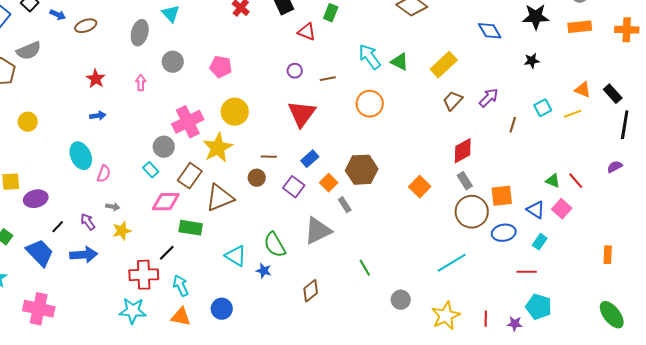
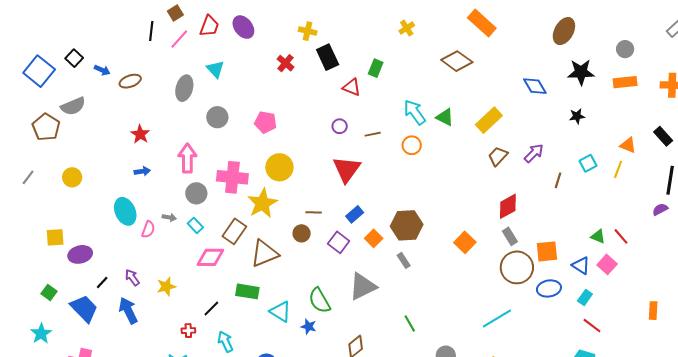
pink arrow: (141, 83) -> (187, 158), moved, size x1.8
black rectangle: (613, 94) -> (663, 136), moved
orange circle: (370, 104) -> (412, 145), moved, size x0.7
yellow line: (573, 114) -> (618, 169), turned -48
pink cross: (188, 122) -> (232, 177), turned 32
gray circle: (164, 147) -> (196, 193), moved
purple semicircle: (615, 167) -> (660, 209), moved
gray rectangle: (345, 205) -> (404, 260), moved
gray arrow: (113, 207) -> (169, 217), moved
green rectangle: (191, 228) -> (247, 291), moved
blue arrow: (84, 255) -> (128, 311), turned -112
red line: (527, 272) -> (592, 326), moved, turned 36
red cross: (144, 275) -> (188, 331), size x0.5

